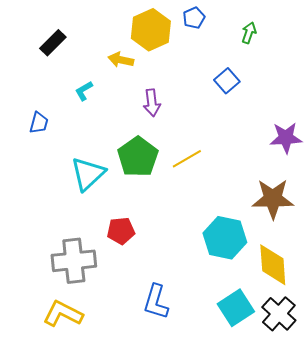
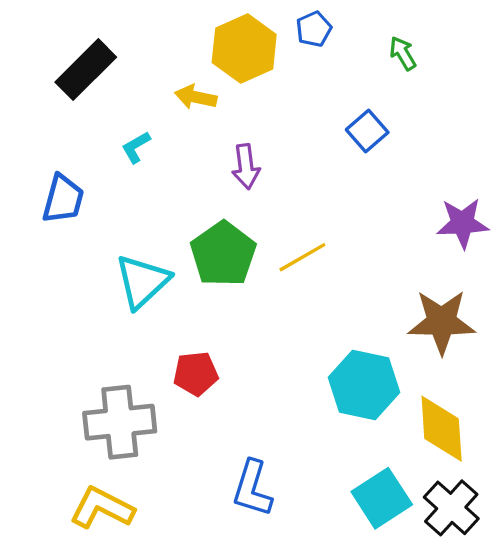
green arrow: (249, 33) -> (403, 53), turned -50
black rectangle: (53, 43) -> (86, 70), size x1.4
blue trapezoid: (39, 123) -> (63, 199), size x1.4

